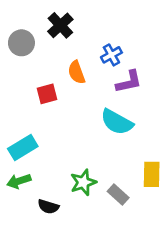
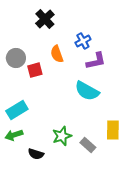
gray circle: (21, 43) -> (16, 58), moved

